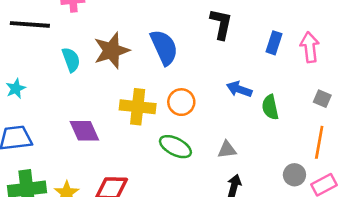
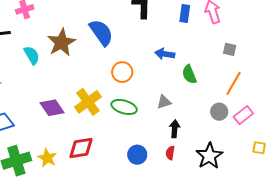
yellow cross: (138, 107) -> (88, 102), moved, turned -32
green semicircle: (270, 107) -> (189, 74), moved
orange line: (319, 142) -> (234, 83), turned 30

